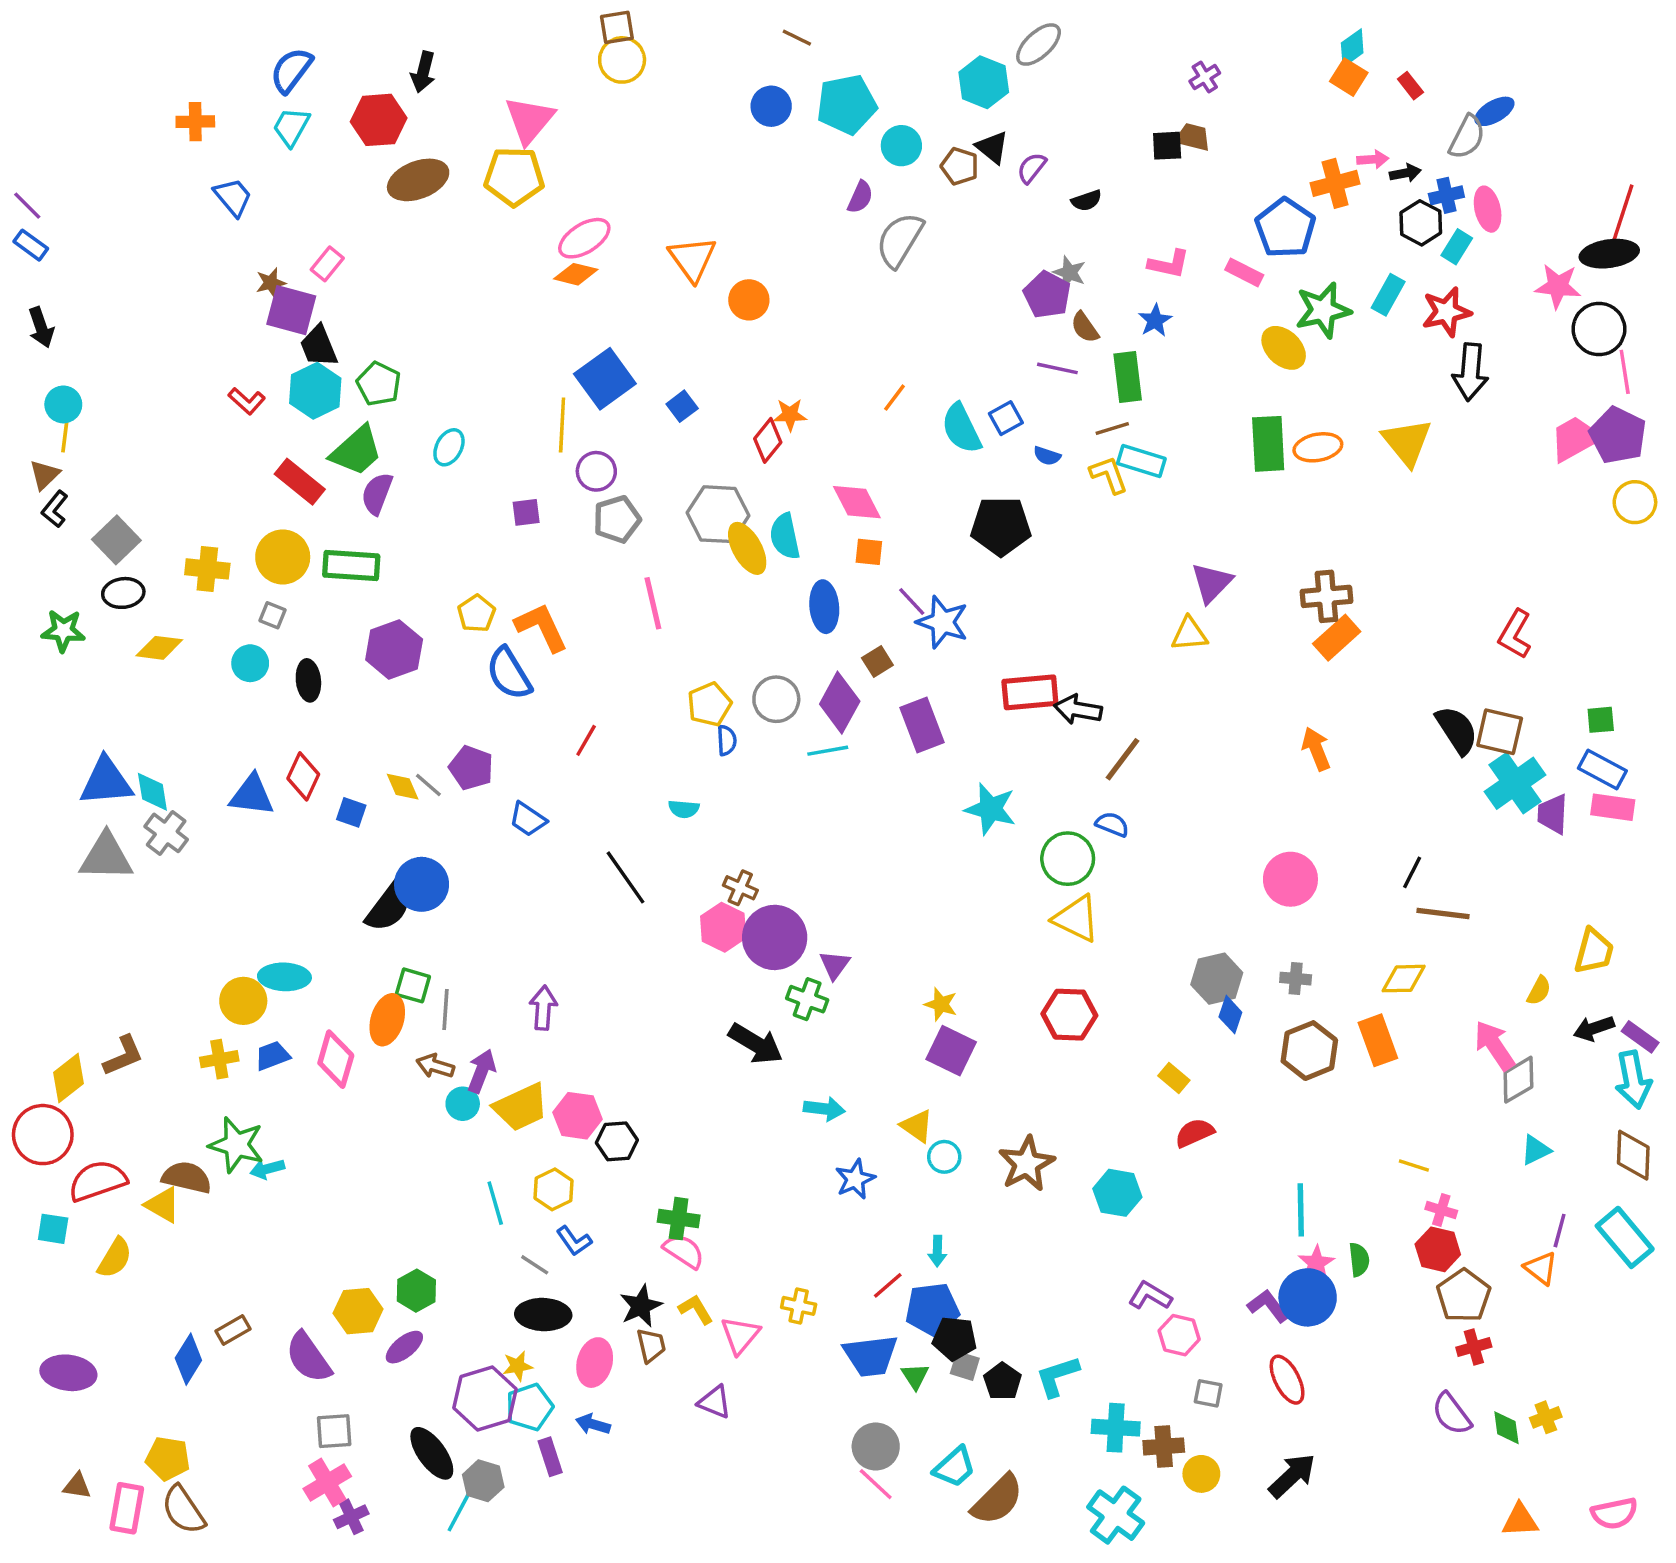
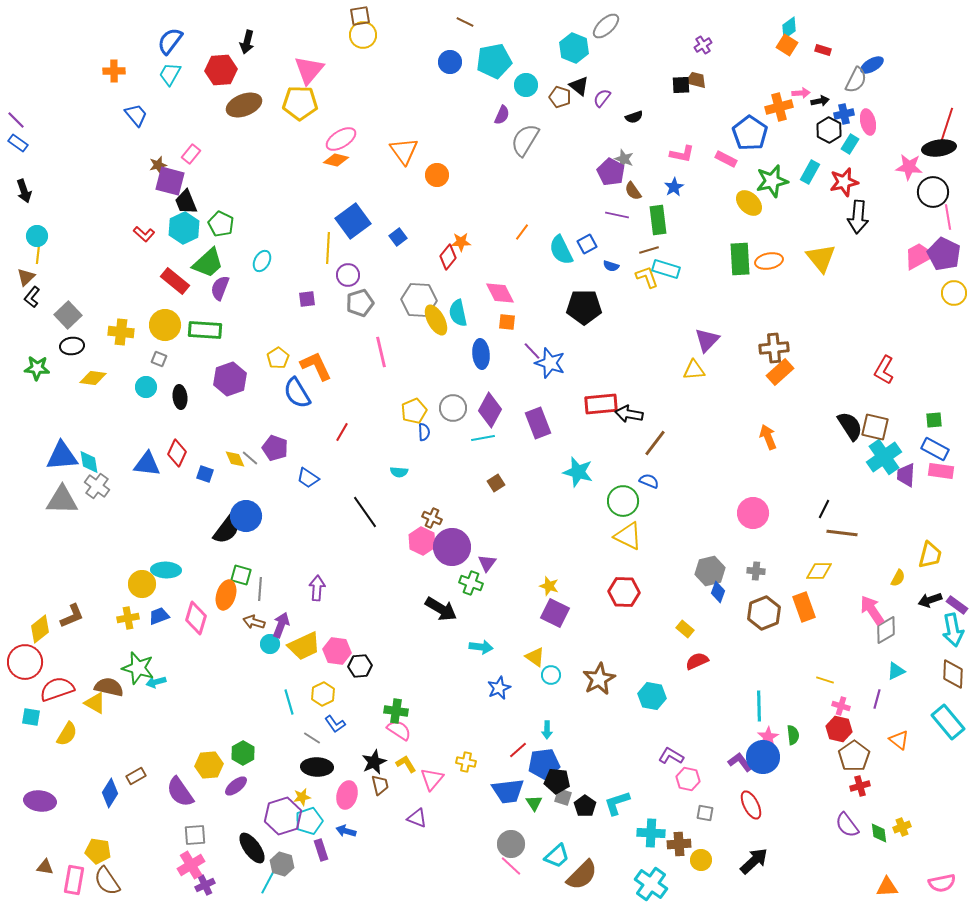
red rectangle: (1410, 86) -> (823, 50), turned -35
brown square: (877, 662) -> (496, 483), moved
purple line: (1560, 1231) -> (877, 699), moved

